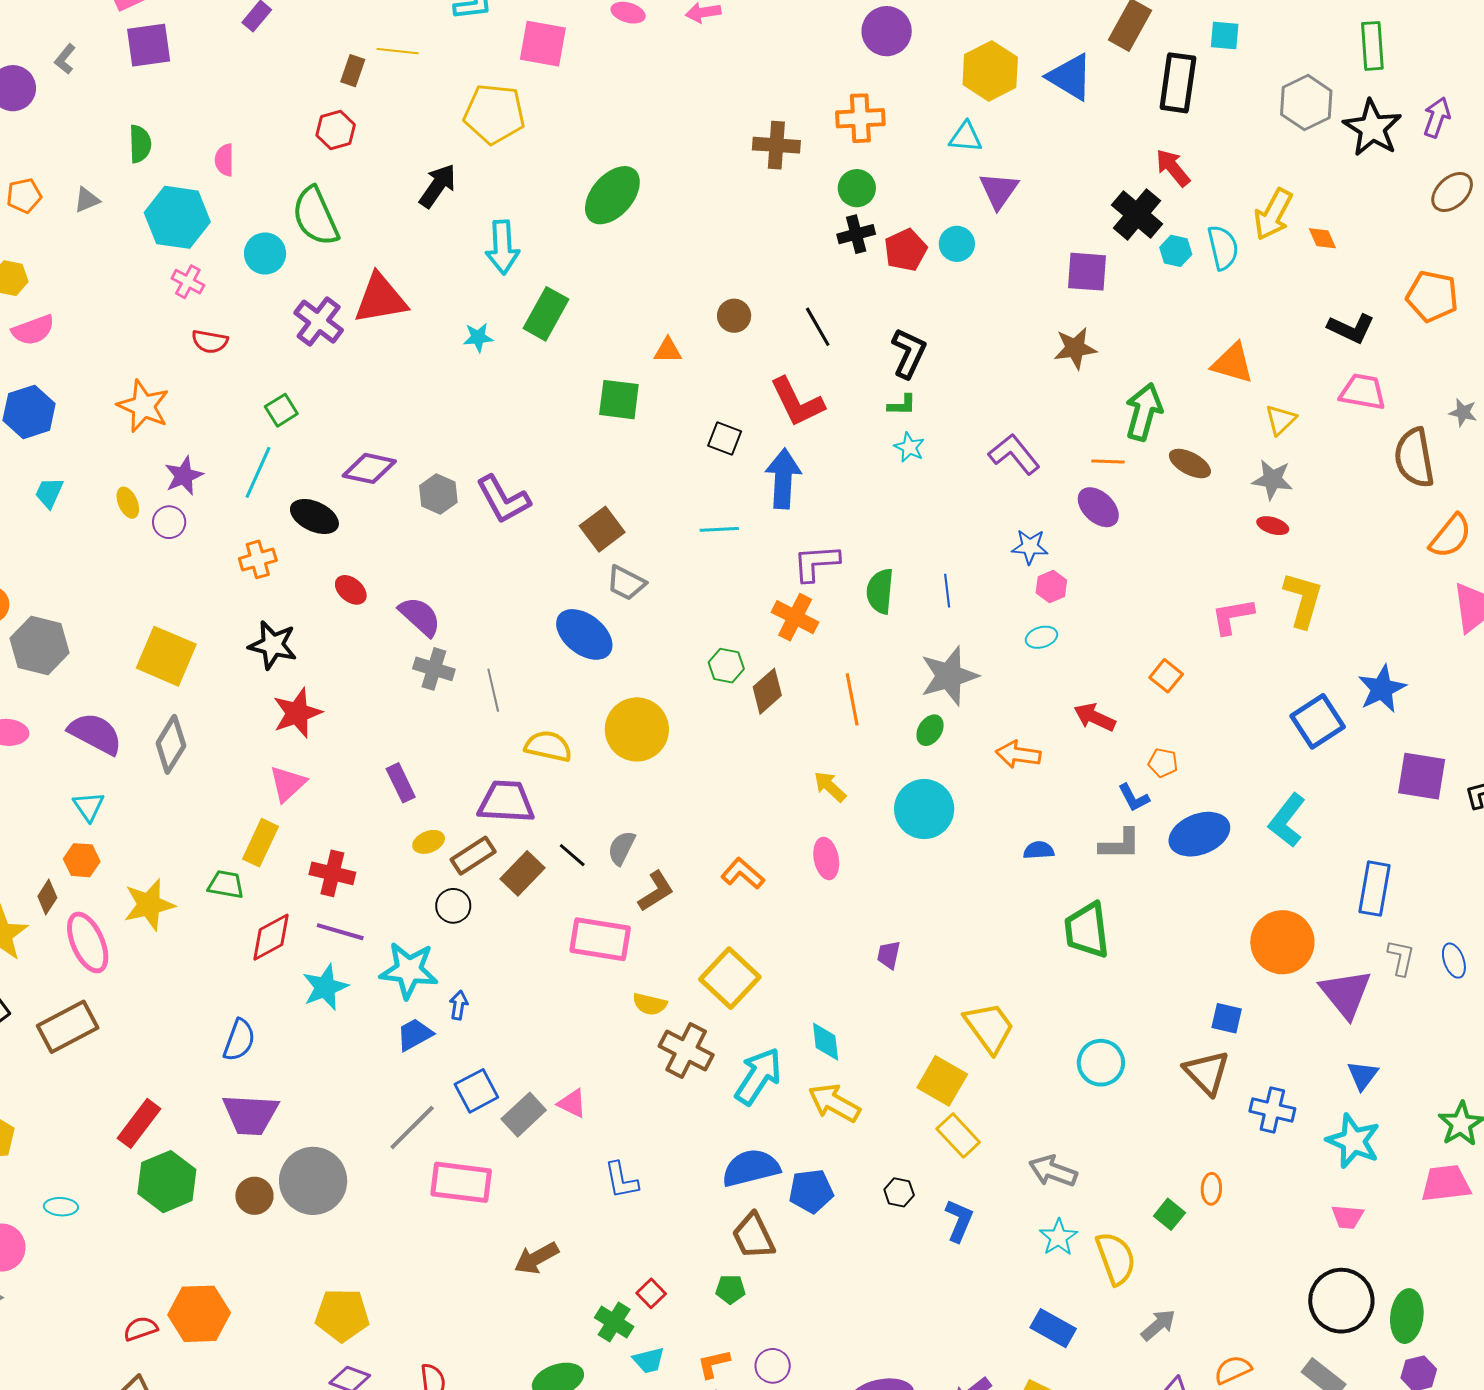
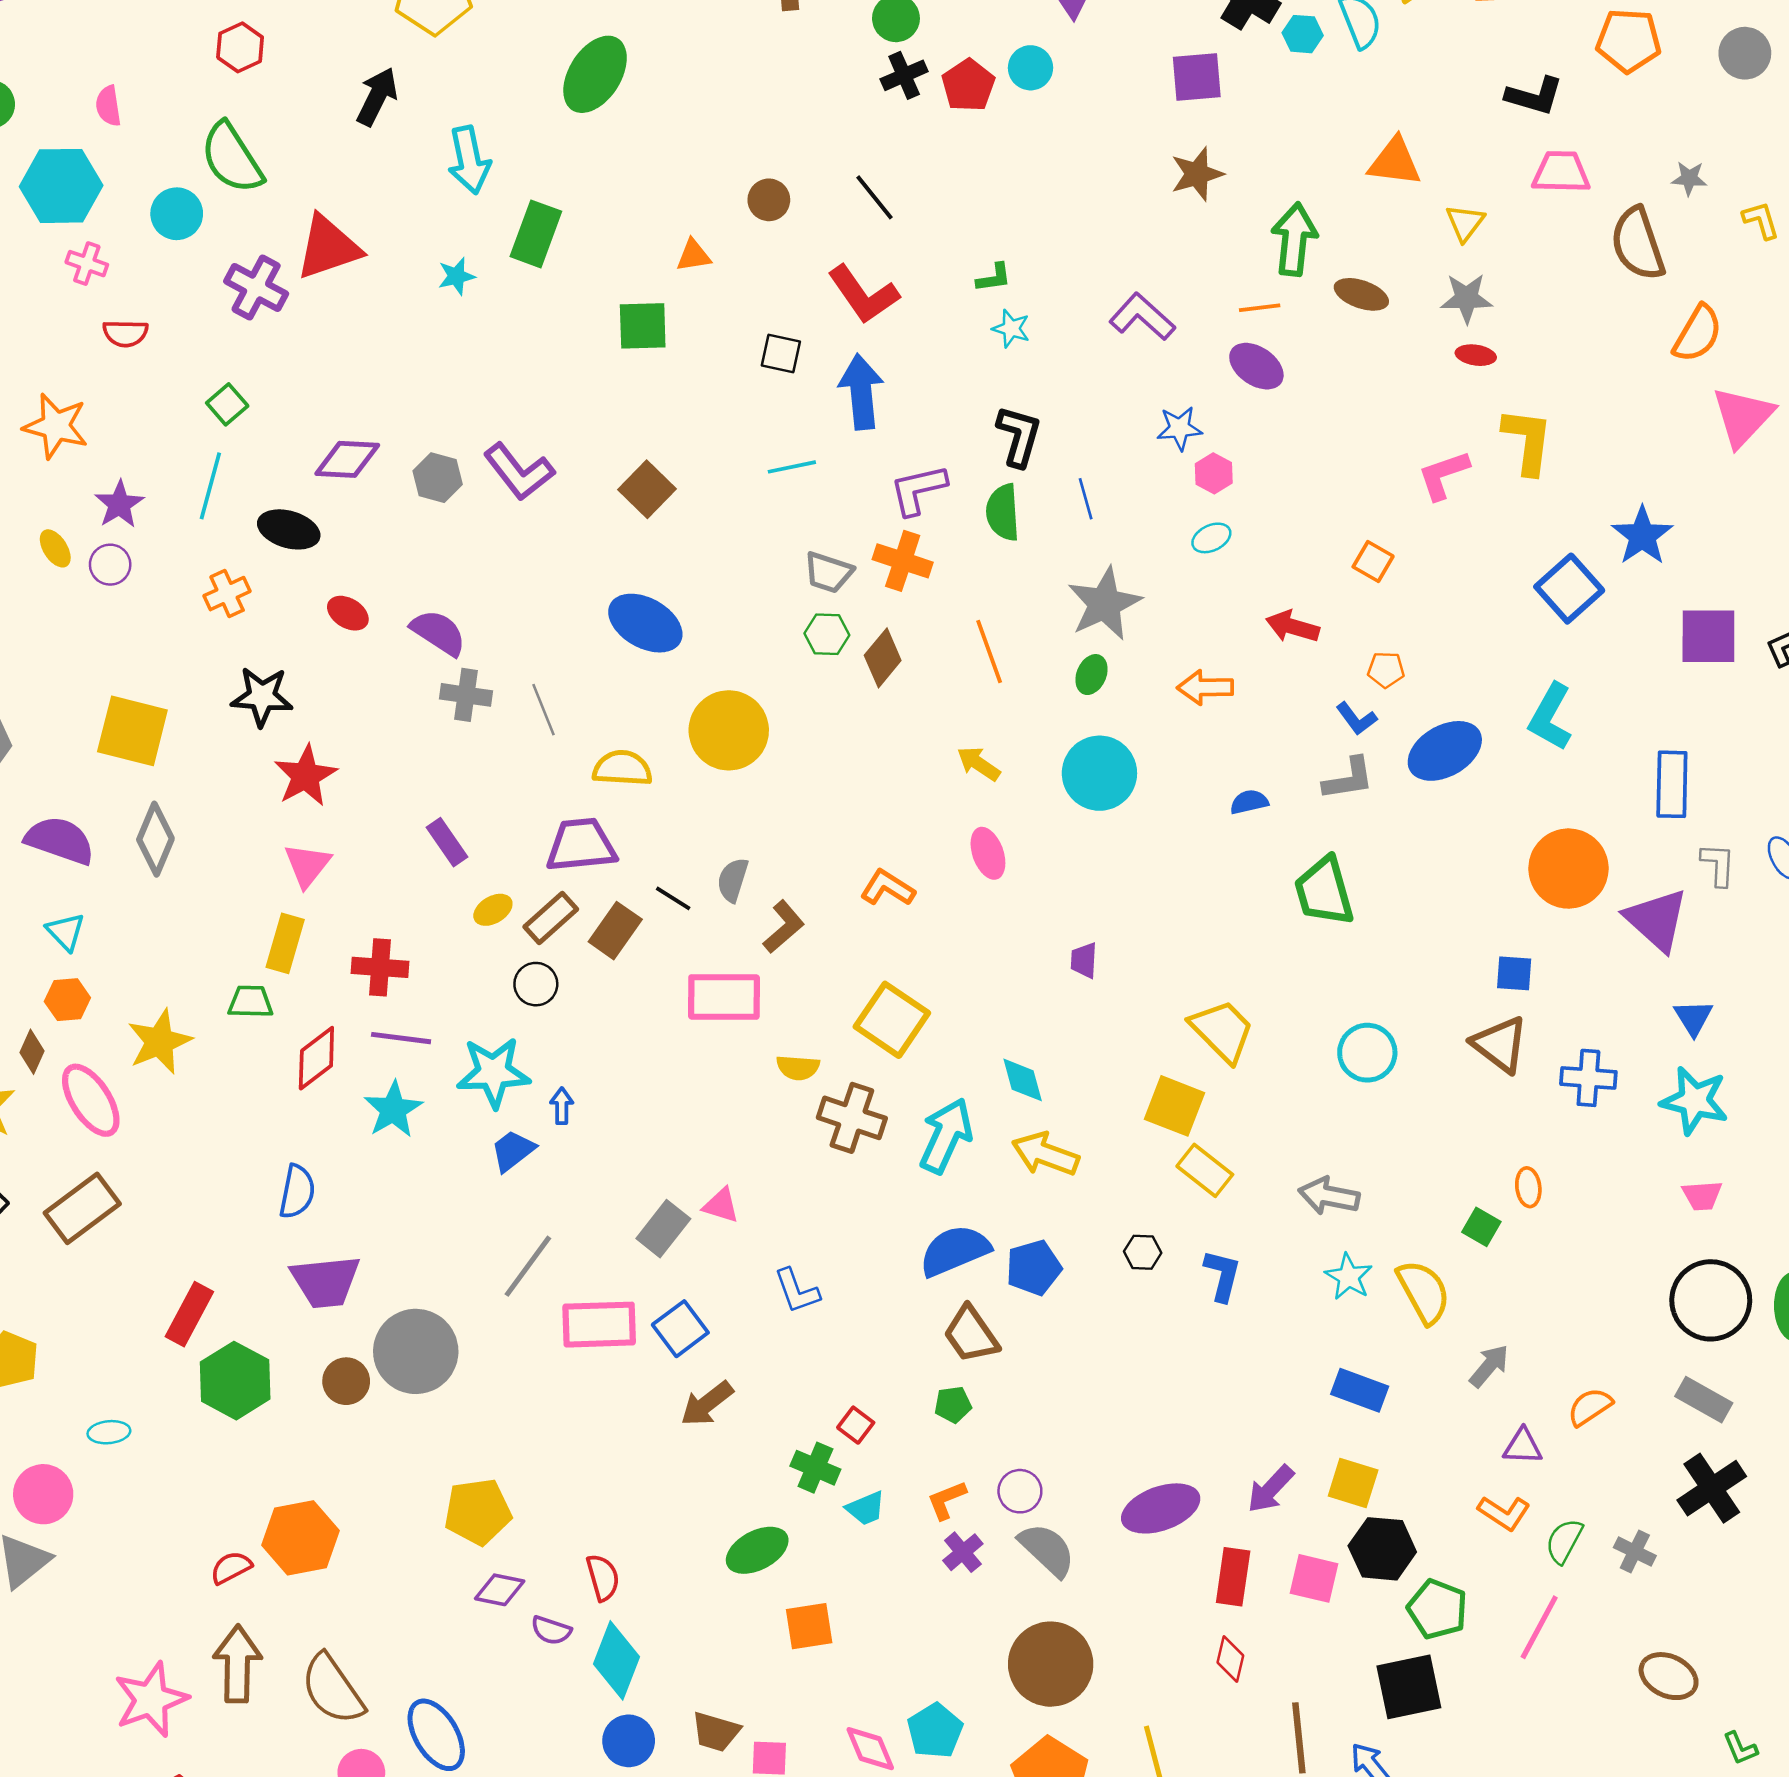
black L-shape: (909, 353) -> (1019, 436), moved
gray trapezoid: (626, 583) -> (828, 572), moved
blue square: (476, 1091) -> (680, 1329), moved

